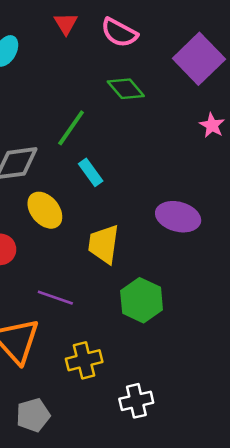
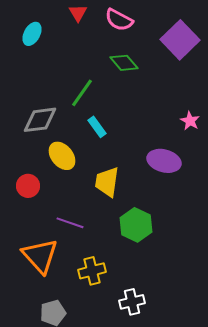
pink star: (212, 125) -> (190, 121), moved

